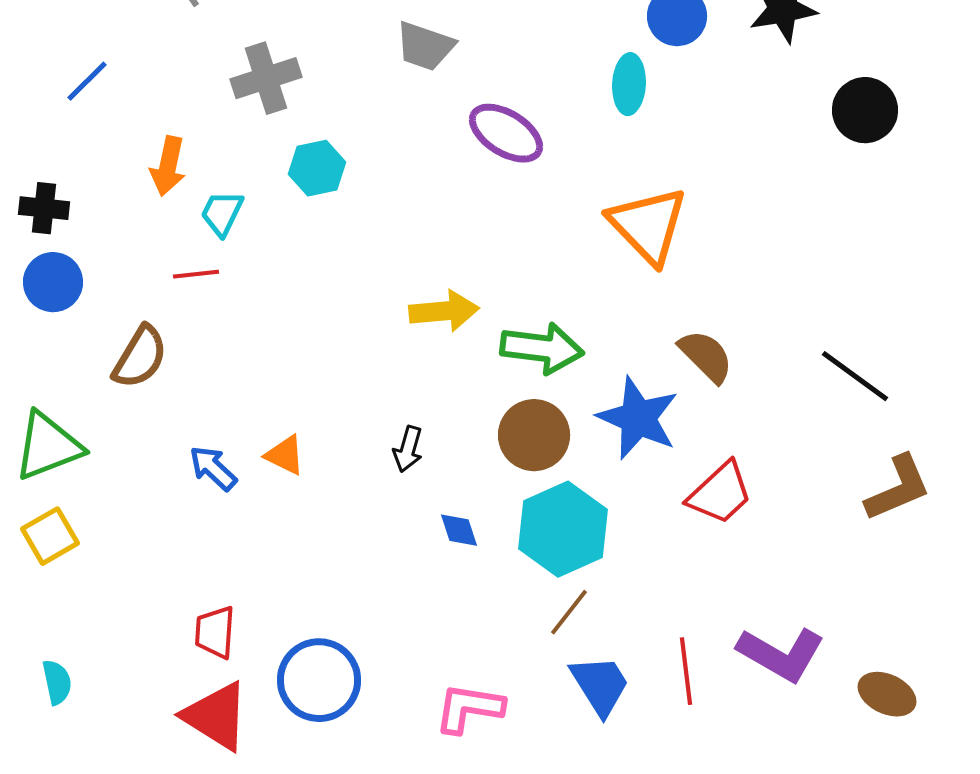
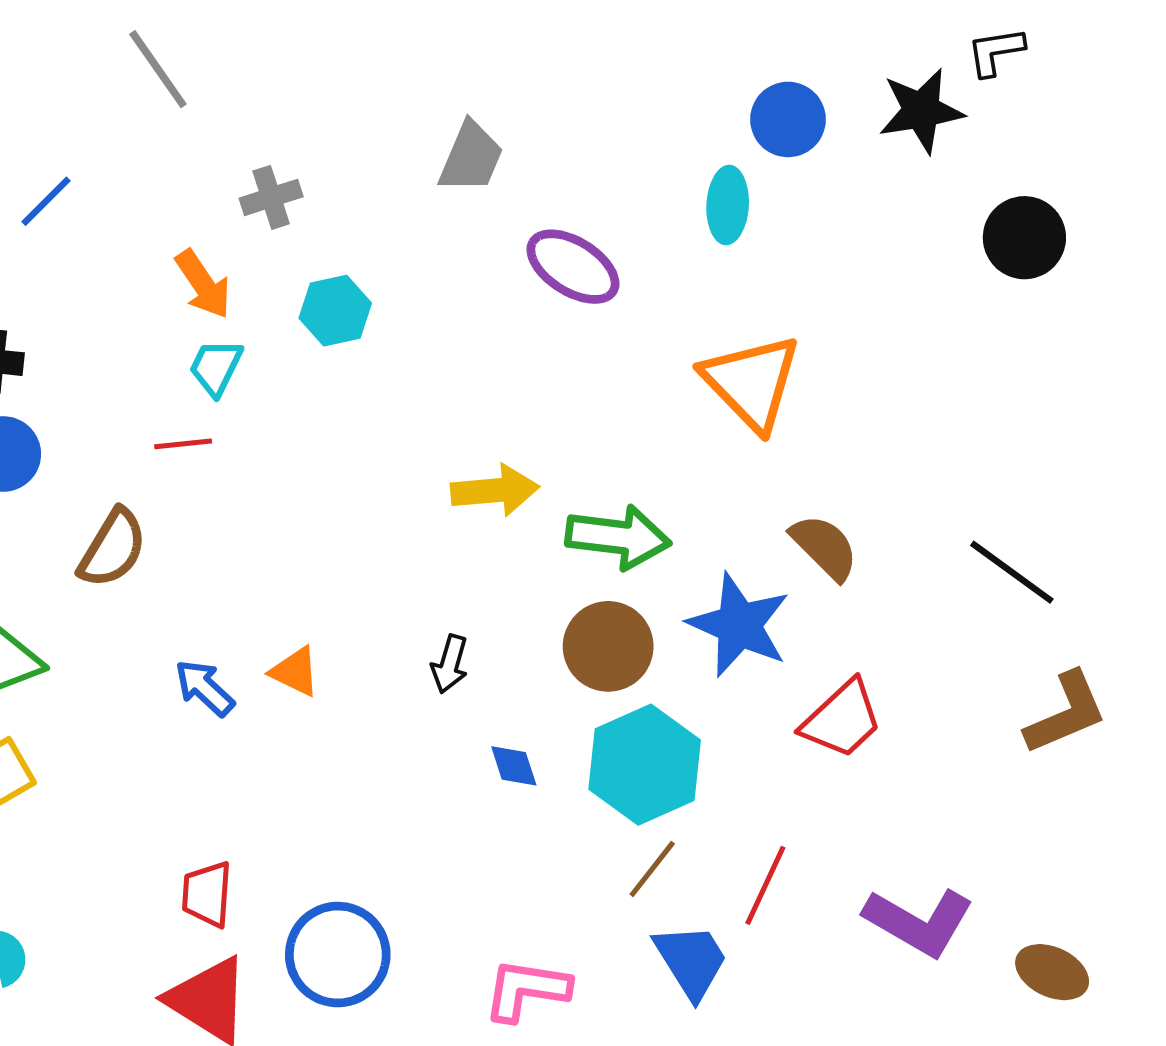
gray trapezoid: (425, 46) -> (471, 157), turned -86
gray cross: (266, 78) -> (271, 197), size x0.7
orange arrow: (168, 166) -> (203, 284), moved, turned -46
red line: (686, 671) -> (765, 885), moved, turned 32

